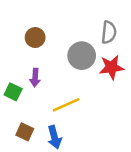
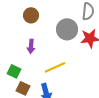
green square: (13, 92) -> (14, 71), moved

